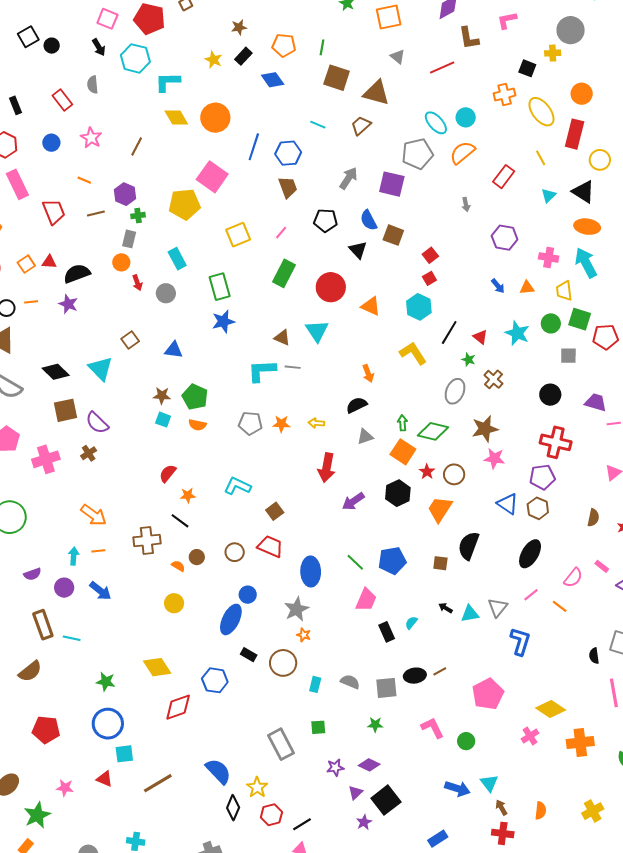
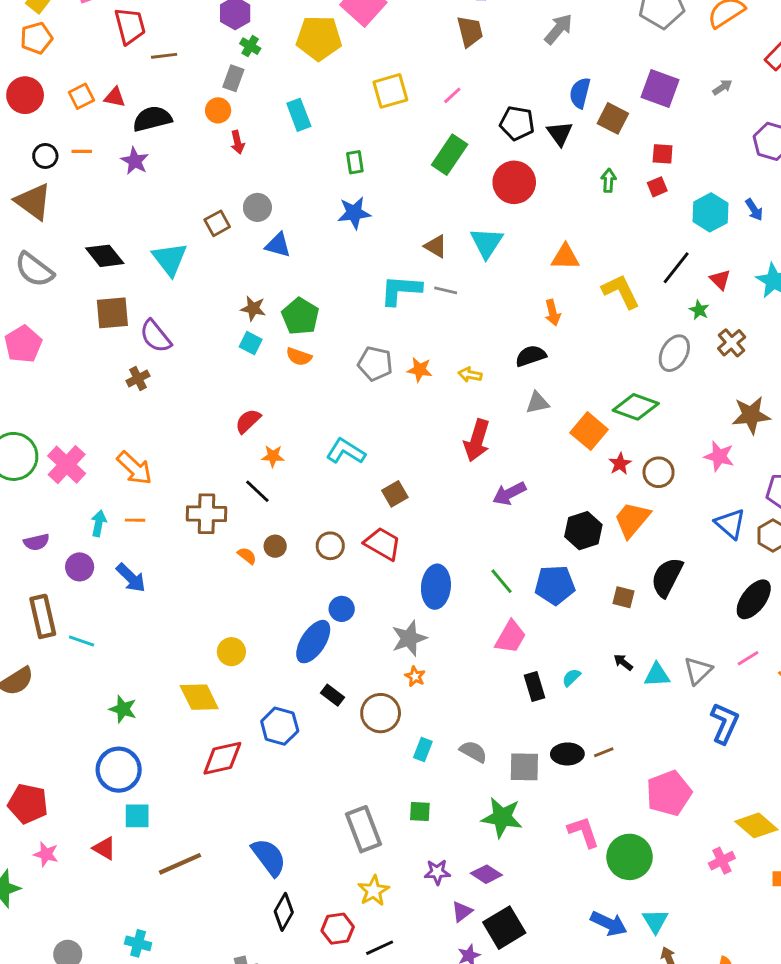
purple square: (392, 184) -> (660, 89), moved
gray arrow: (466, 204) -> (722, 87), turned -120
brown line: (96, 214) -> (164, 56), moved
green cross: (138, 216) -> (250, 46), turned 32
black pentagon: (326, 220) -> (517, 123), moved
blue semicircle: (369, 220) -> (580, 93), turned 35
red square: (430, 255) -> (663, 154), turned 35
green rectangle: (220, 287) -> (355, 162), size x0.6
gray circle: (166, 293) -> (257, 207), moved
orange triangle: (371, 306) -> (565, 257), moved, turned -30
cyan hexagon: (419, 307) -> (710, 212), moved
green arrow: (402, 423) -> (608, 180), moved
brown star: (485, 429) -> (751, 415), moved
pink cross: (46, 459) -> (67, 465), moved, turned -36
black hexagon: (398, 493) -> (583, 531), moved
yellow circle: (174, 603) -> (231, 652), moved
green star: (375, 725) -> (502, 817), size x1.8
red pentagon: (46, 730) -> (28, 804), moved
green circle: (466, 741) -> (630, 857), size x1.8
yellow star: (257, 787) -> (374, 891), moved

